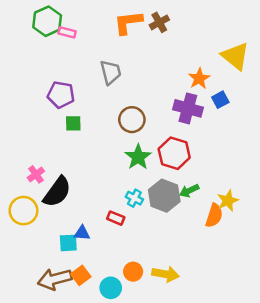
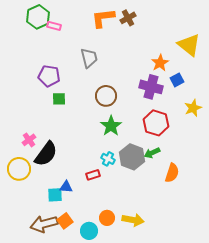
red hexagon: (174, 153) -> (156, 123), moved
yellow star: (228, 201) -> (193, 108), moved
red rectangle: (116, 218) -> (93, 175), turned -40

